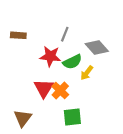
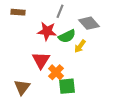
orange cross: (60, 90) -> (56, 72), moved

